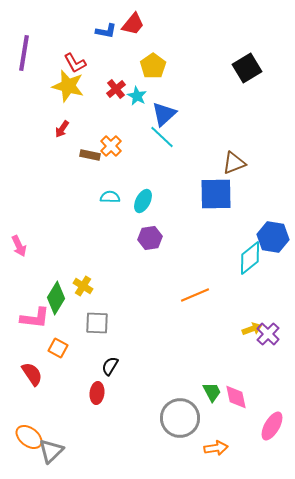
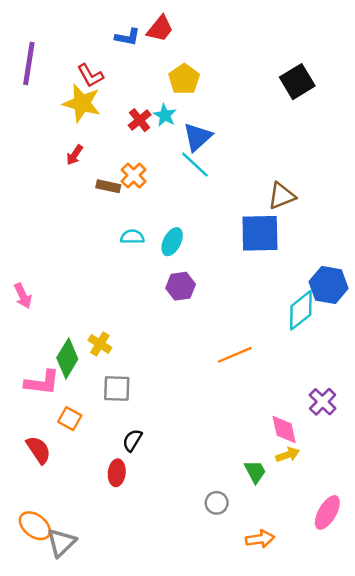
red cross: (116, 89) -> (140, 120), moved
yellow arrow: (252, 329) -> (288, 455), moved
pink diamond: (236, 397) -> (284, 429), moved
gray circle: (180, 418) -> (217, 503), size x0.5

